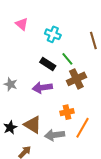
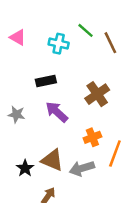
green line: (67, 59) -> (86, 30), moved
black rectangle: (48, 64) -> (46, 81), moved, turned -35
purple arrow: (42, 88) -> (57, 112), turned 60

